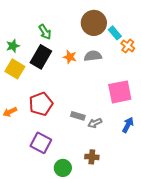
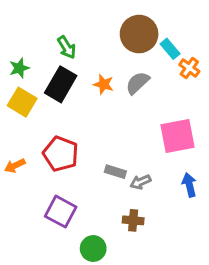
gray semicircle: (93, 56) -> (138, 83), turned -36
red pentagon: (41, 104) -> (61, 154), turned -30
blue arrow: (128, 125) -> (189, 185), turned -42
brown cross: (92, 157) -> (133, 220), moved

